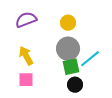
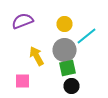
yellow arrow: (26, 56) -> (36, 56), moved
cyan line: (90, 59) -> (86, 36), moved

